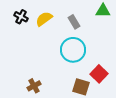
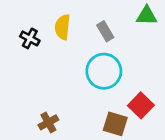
black cross: (21, 17) -> (30, 38), moved
yellow semicircle: (44, 19) -> (63, 27), turned -48

